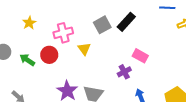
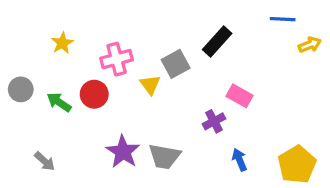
gray square: (102, 25) -> (176, 64), moved

